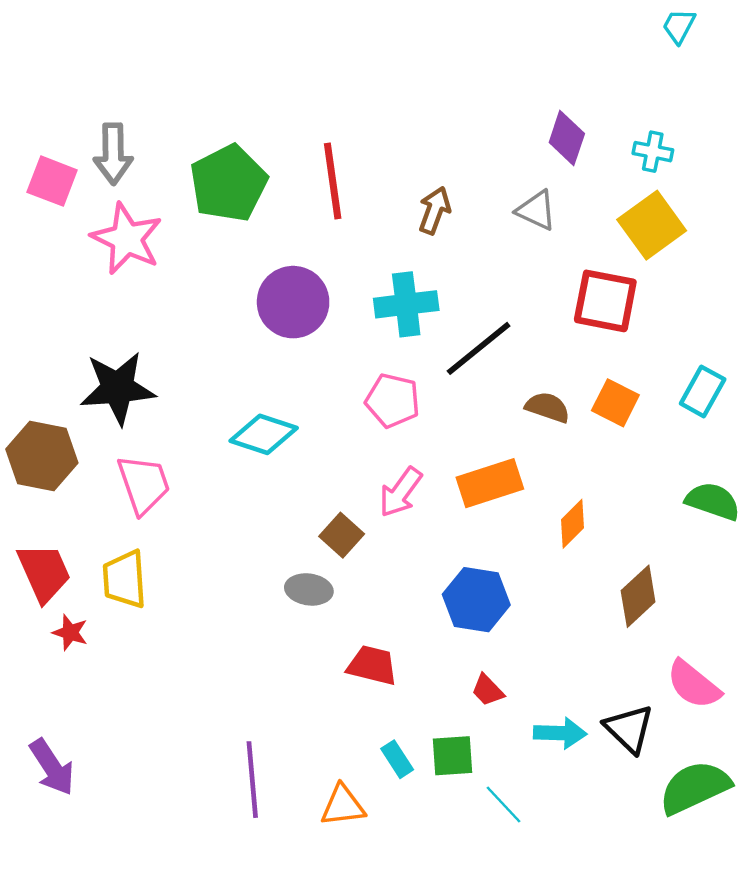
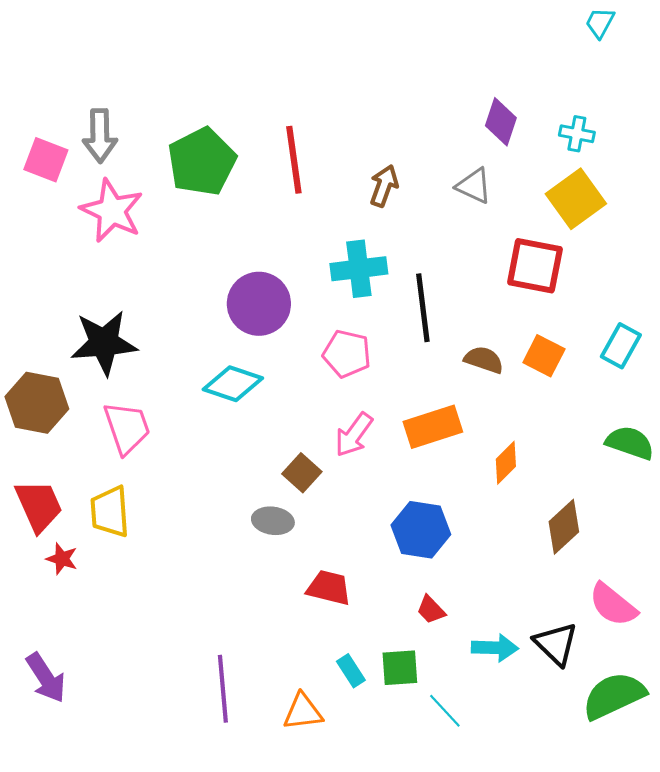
purple circle: (293, 302) -> (259, 304), moved
black line: (479, 348) -> (423, 308), turned -58

